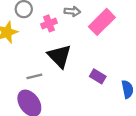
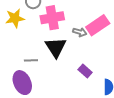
gray arrow: (72, 11) -> (80, 32), moved
pink cross: (49, 23) -> (52, 18), size x1.6

